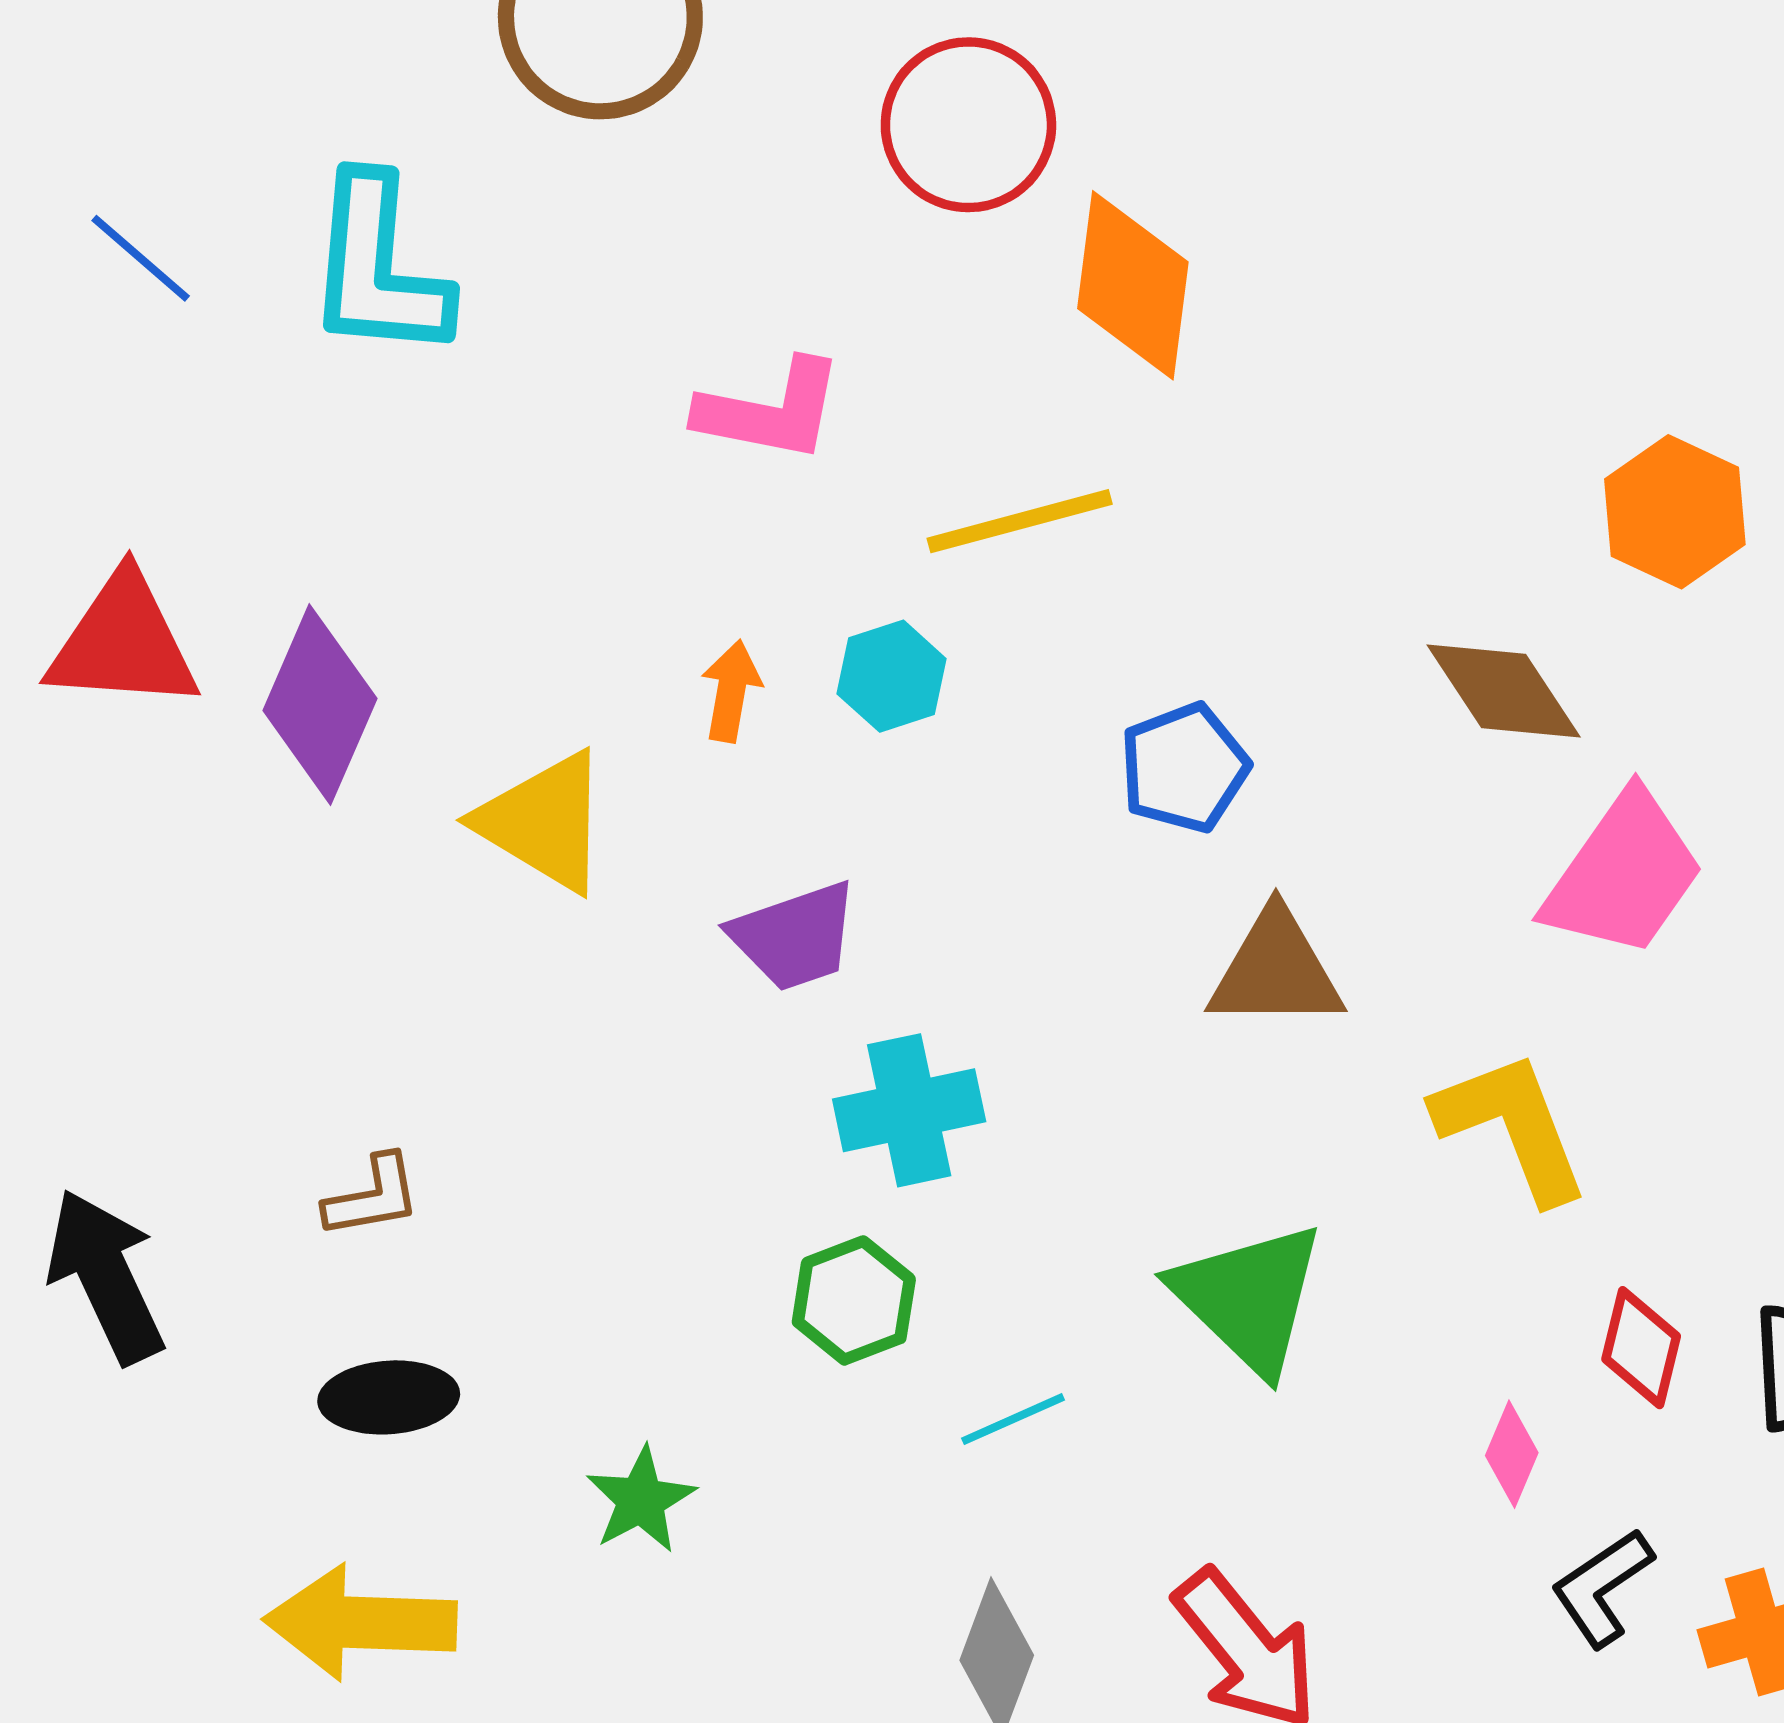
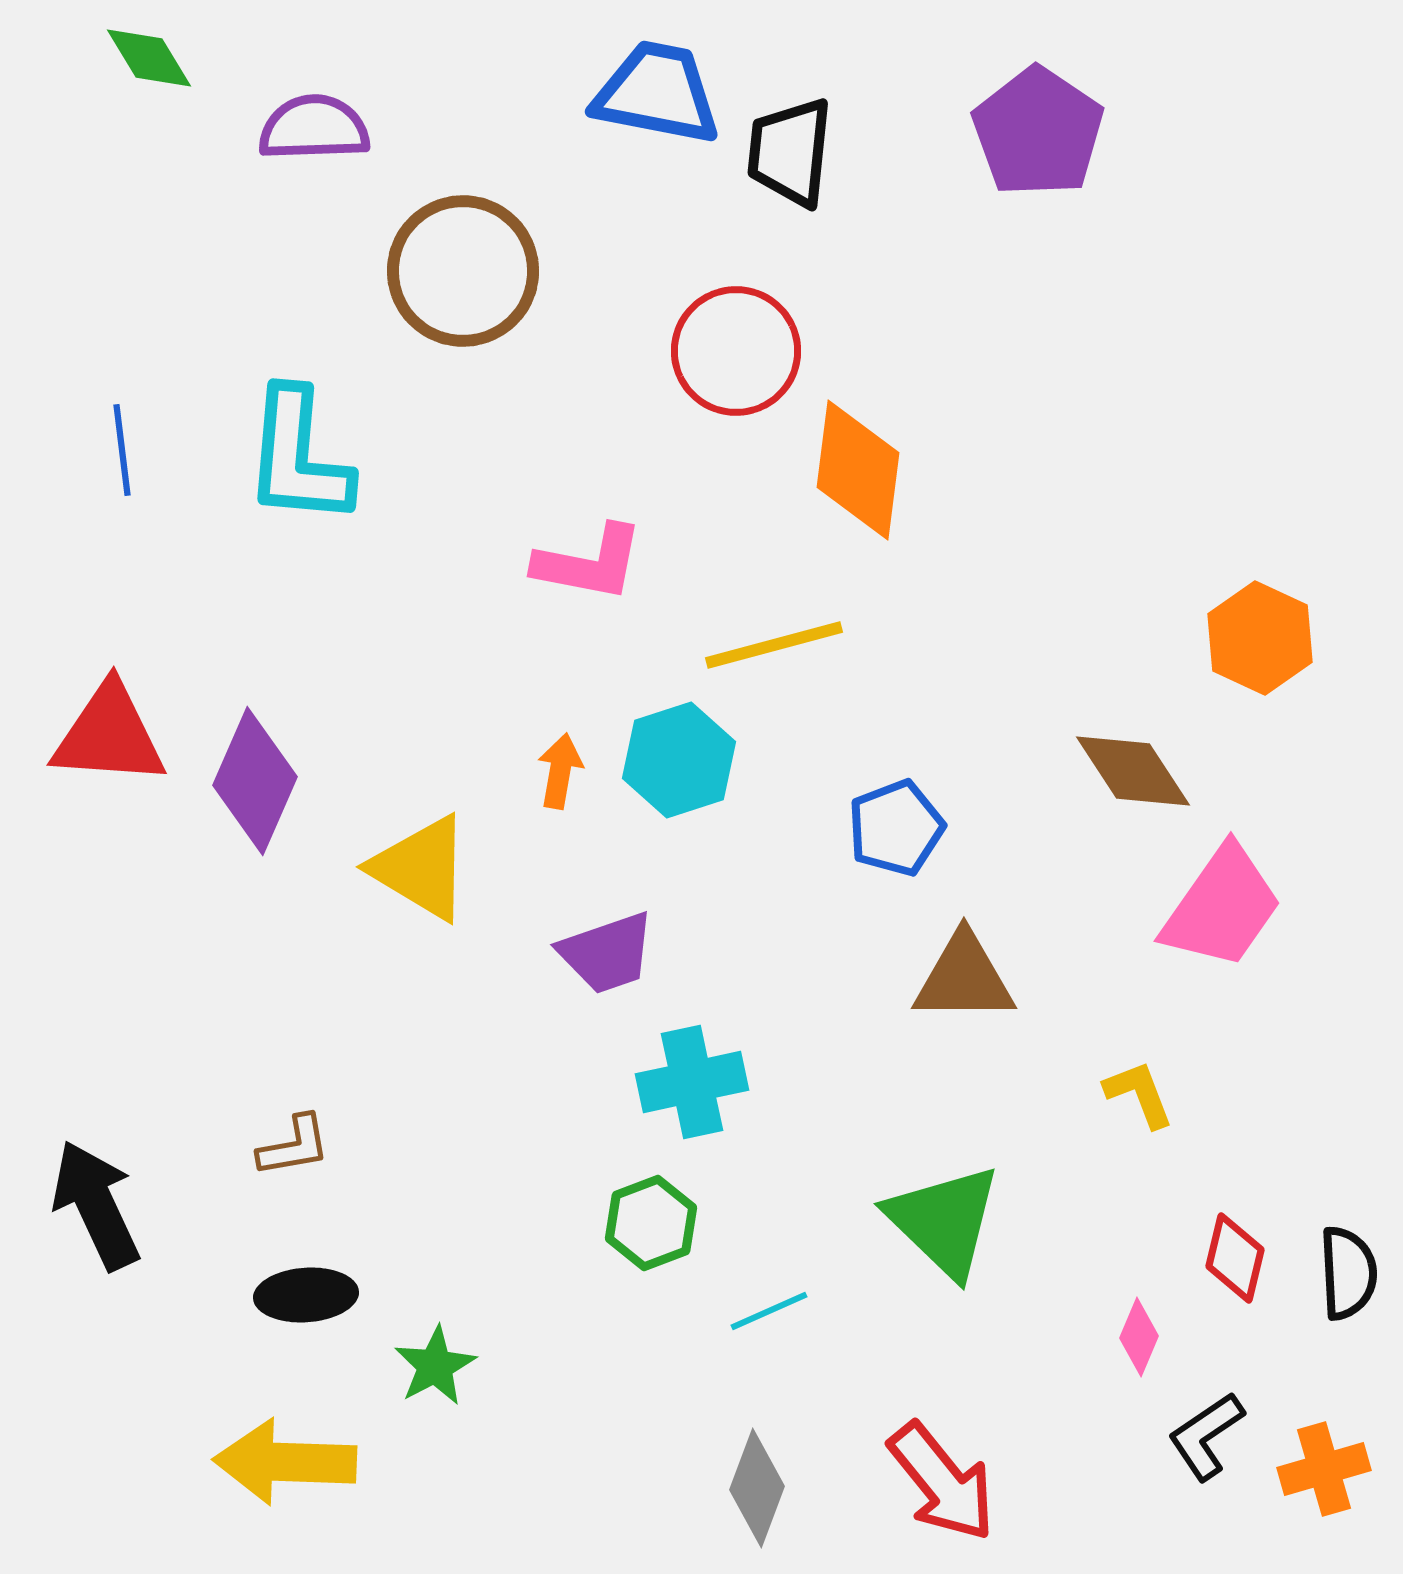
blue line: (141, 258) -> (122, 450), turned 42
cyan hexagon: (892, 676) -> (679, 760), size x1.4
yellow L-shape: (1512, 1126) -> (1139, 1094), size x0.6
green star: (641, 1500) -> (435, 1366), moved

